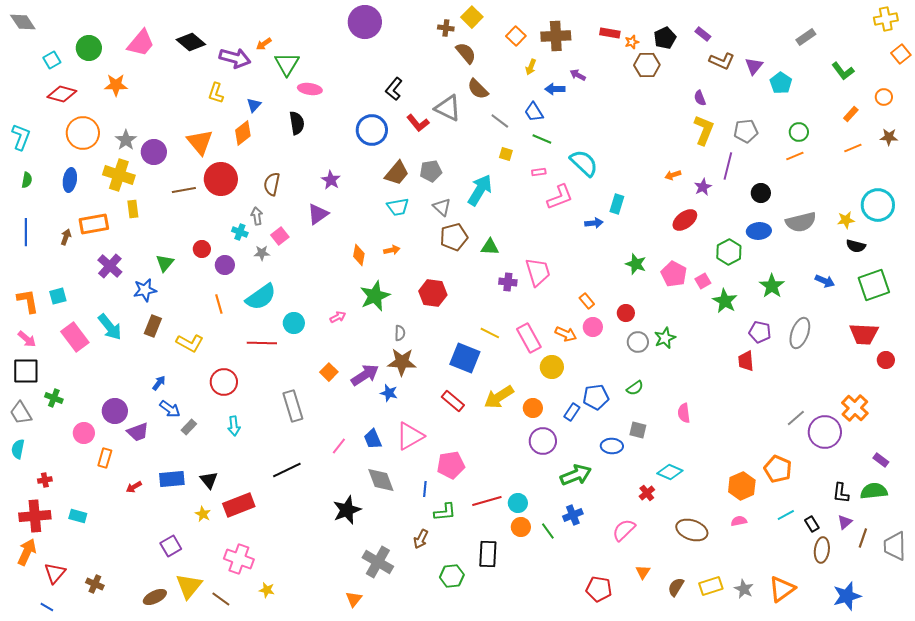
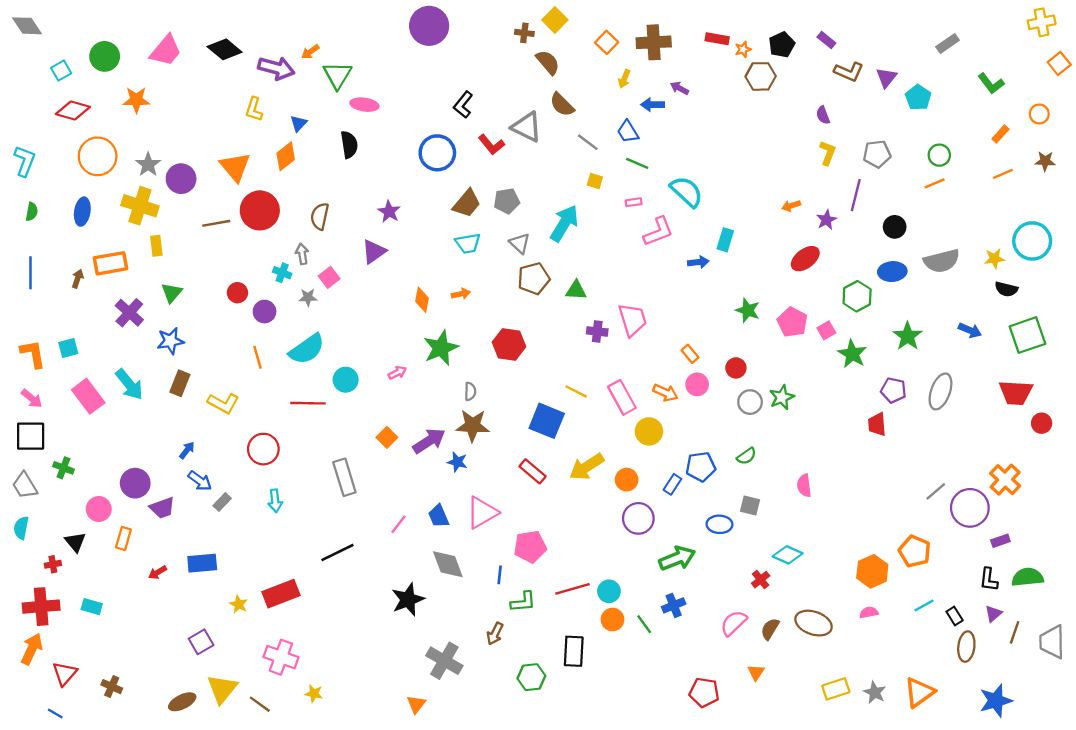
yellow L-shape: (704, 130) -> (828, 153), size x0.7
green triangle: (165, 263) -> (172, 293), moved
purple rectangle: (881, 460) -> (1000, 541), moved, turned -56
black triangle: (209, 480) -> (75, 542), moved
brown semicircle: (676, 587) -> (770, 629), moved

